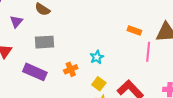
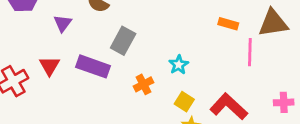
gray rectangle: (45, 42) -> (123, 41), moved, turned -54
purple rectangle: (35, 72) -> (93, 66), moved

